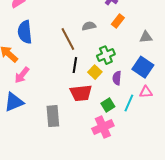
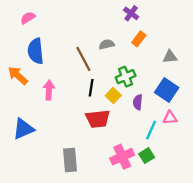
pink arrow: (22, 75) -> (49, 90), moved, turned 144
green square: (108, 105) -> (147, 156), moved
gray rectangle: (53, 116) -> (70, 160), moved

